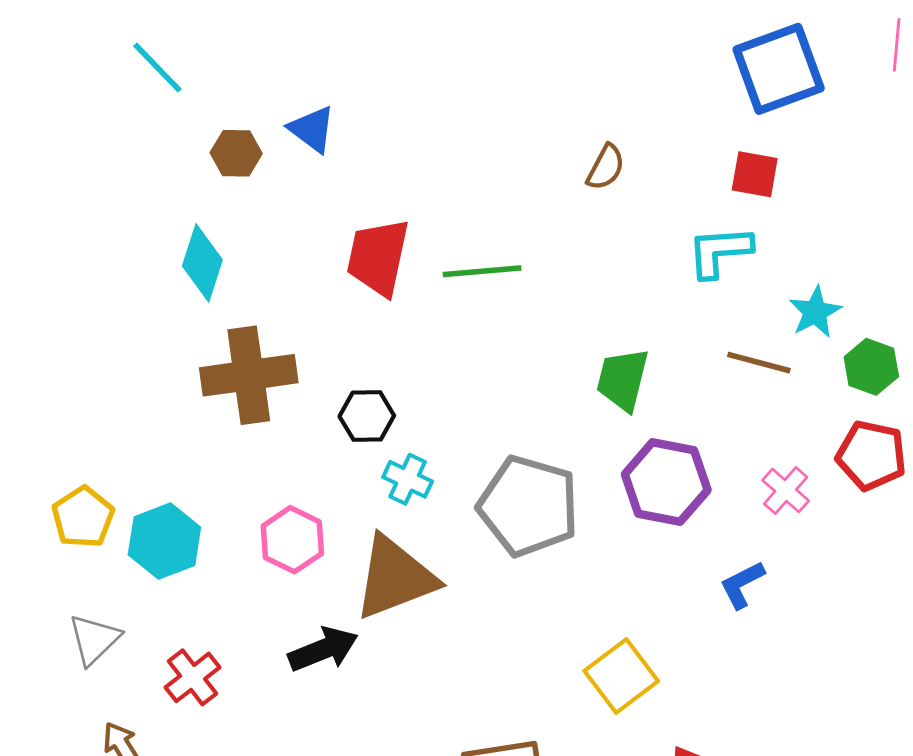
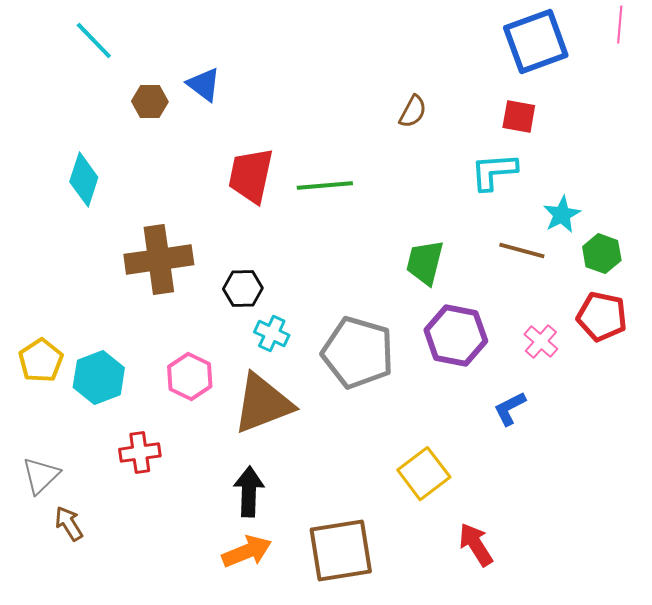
cyan diamond: (202, 263) -> (84, 180), moved
gray triangle: (94, 639) -> (41, 476), moved
black arrow: (323, 649) -> (249, 492), moved, turned -66
red cross: (193, 677) -> (140, 453), moved, turned 30

